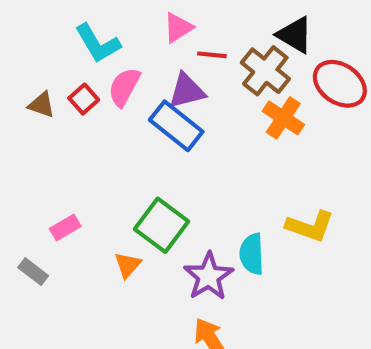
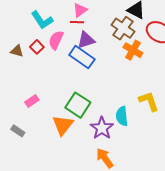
red line: (212, 55) -> (77, 22), moved
yellow L-shape: (310, 226) -> (149, 101), turned -125
pink rectangle: (65, 228) -> (32, 101), moved
orange triangle: (128, 265) -> (63, 125), size x1.6

